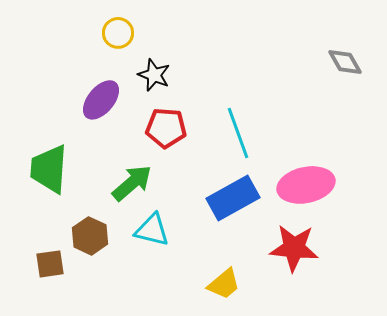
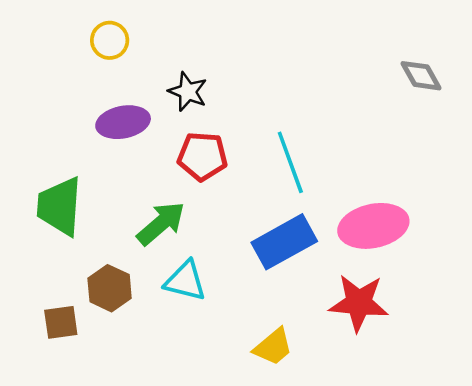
yellow circle: (118, 33) -> (110, 40), moved
purple ellipse: (101, 100) -> (123, 122), turned 39

